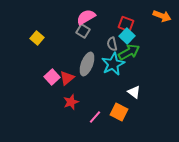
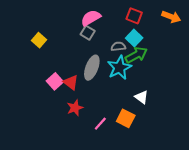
red square: (126, 24) -> (134, 16), moved
gray semicircle: (112, 44) -> (118, 46), turned 96
red triangle: (67, 78) -> (71, 82), turned -42

